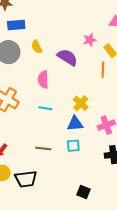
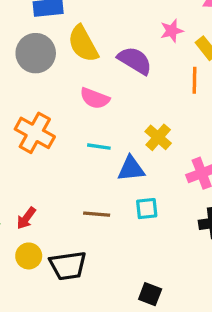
yellow semicircle: (37, 47) -> (83, 44), size x1.6
pink semicircle: (43, 80) -> (95, 98), turned -66
blue triangle: (75, 124) -> (131, 169), moved
black square: (83, 192) -> (150, 294), moved

